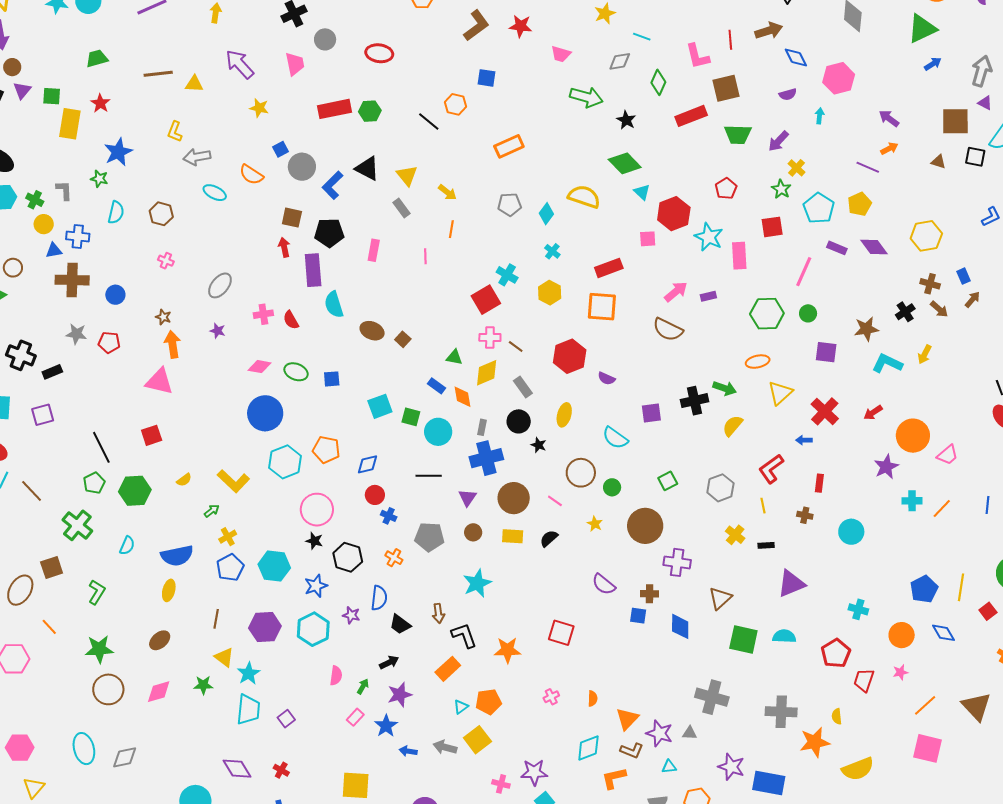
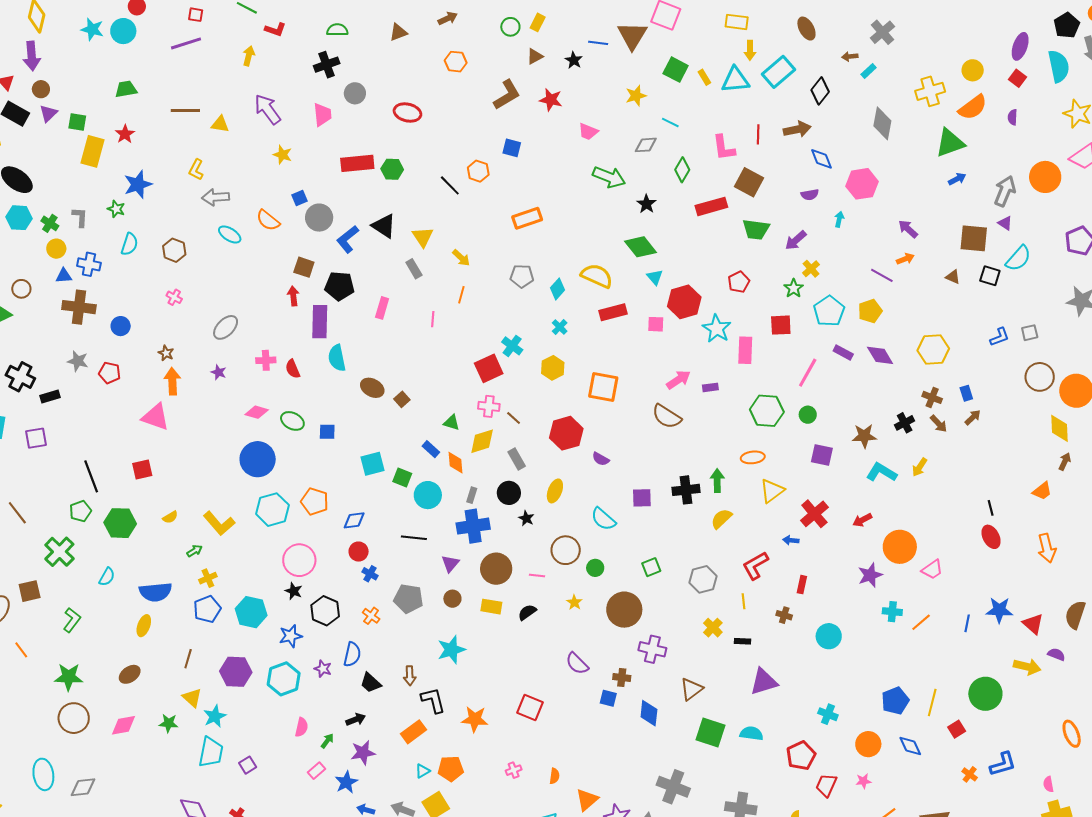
brown square: (726, 88) -> (749, 182), turned 36
red rectangle: (609, 268) -> (613, 312), moved
green arrow: (725, 388) -> (717, 481), turned -115
pink line: (555, 501) -> (537, 576), turned -35

